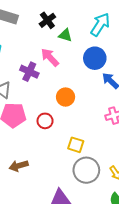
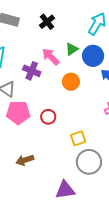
green triangle: (65, 35) -> (72, 49), moved, turned -48
orange circle: (66, 97) -> (71, 82), moved
yellow square: (76, 145) -> (78, 138), turned -35

